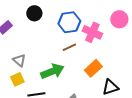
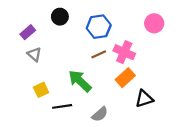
pink cross: (92, 32) -> (124, 52), moved
gray triangle: (19, 60) -> (34, 54), moved
green arrow: (52, 71) -> (80, 81), turned -115

